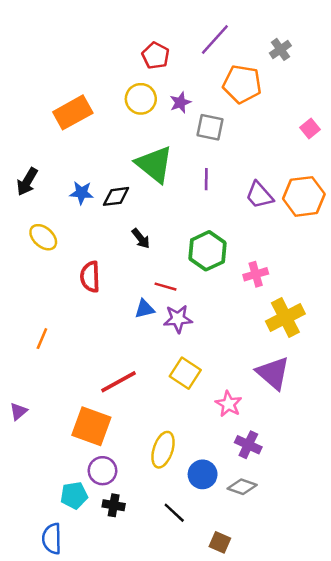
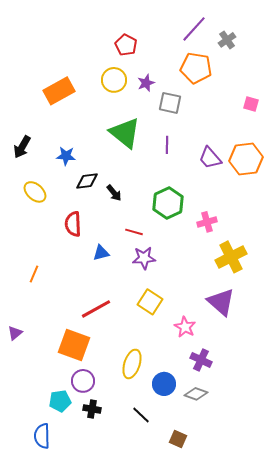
purple line: (215, 40) -> (194, 29), moved
pink square: (310, 128) -> (251, 104), turned -35
black diamond: (116, 196) -> (87, 181), moved
blue triangle: (144, 309) -> (101, 253), moved

